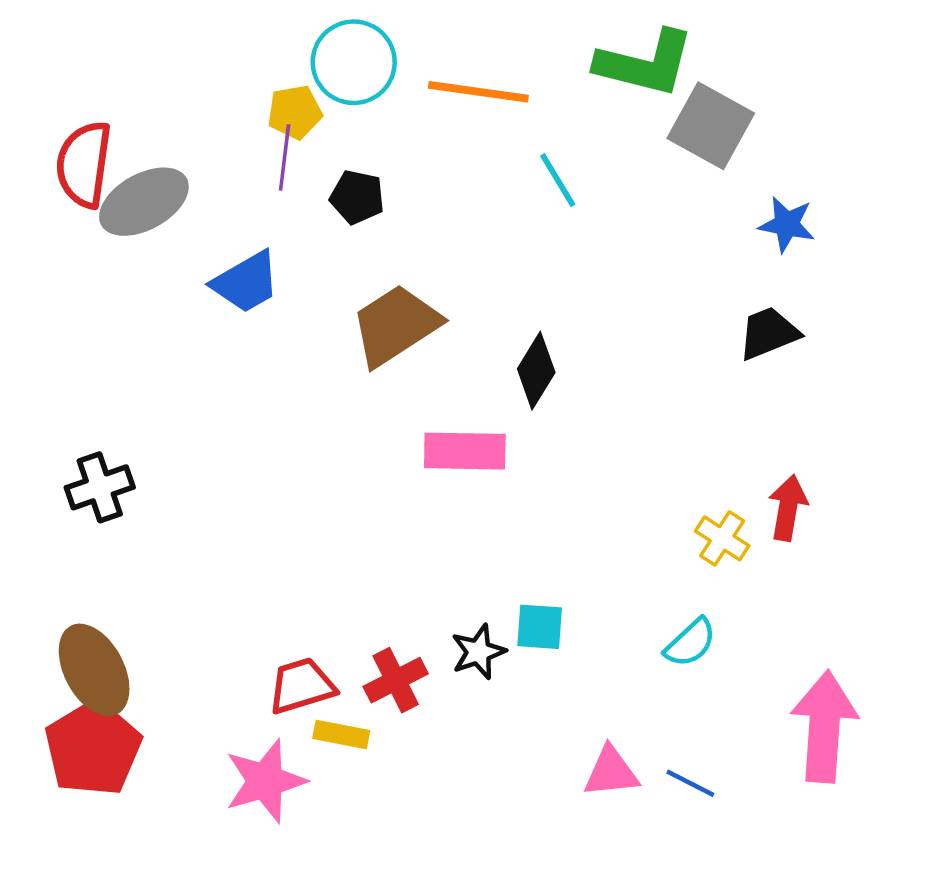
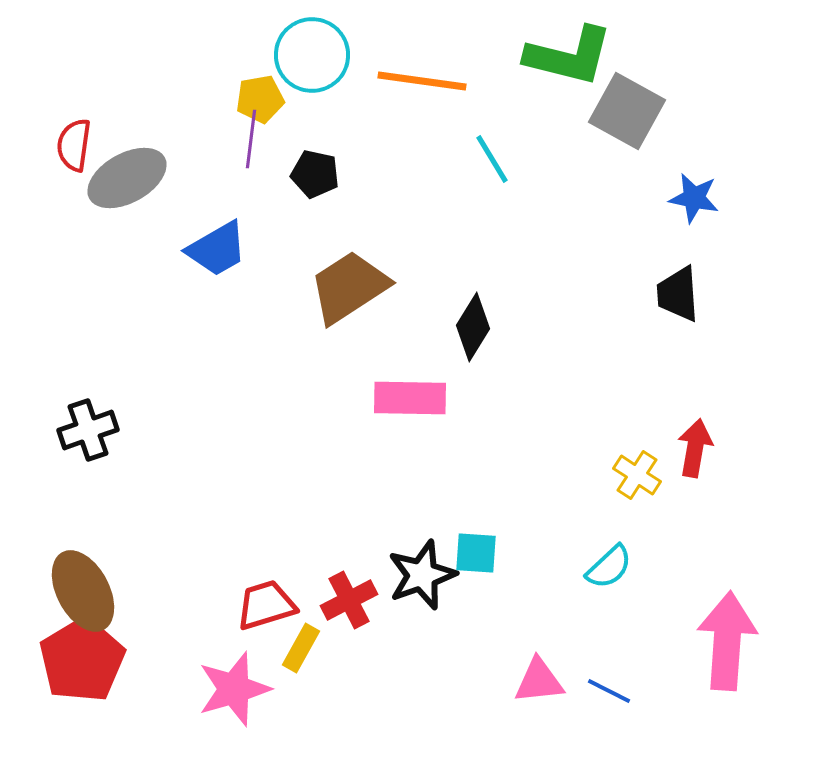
red semicircle: (84, 164) -> (74, 145), size x0.7
black trapezoid: (769, 333) -> (678, 294), turned -72
black star: (478, 652) -> (422, 575), size x1.4
yellow rectangle: (341, 735) -> (301, 648), turned -72

